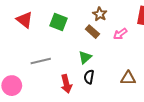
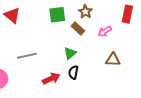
green square: (59, 22) -> (57, 15), moved, turned -30
brown triangle: (128, 78) -> (113, 60), moved
red arrow: (66, 84) -> (51, 79), turned -102

